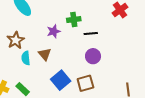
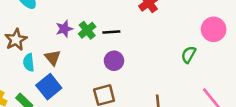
green cross: (74, 20) -> (87, 30), moved, turned -32
blue square: (61, 80) -> (49, 87), moved

